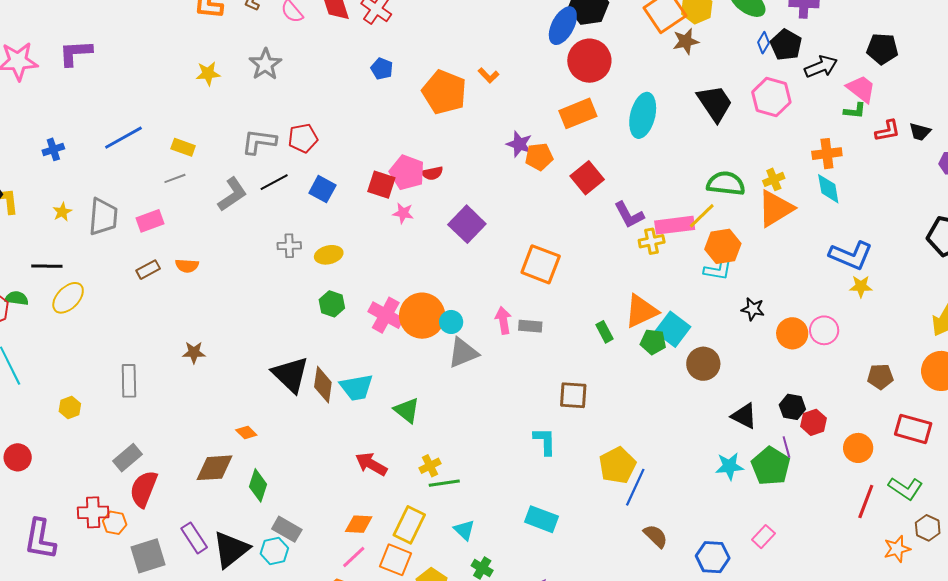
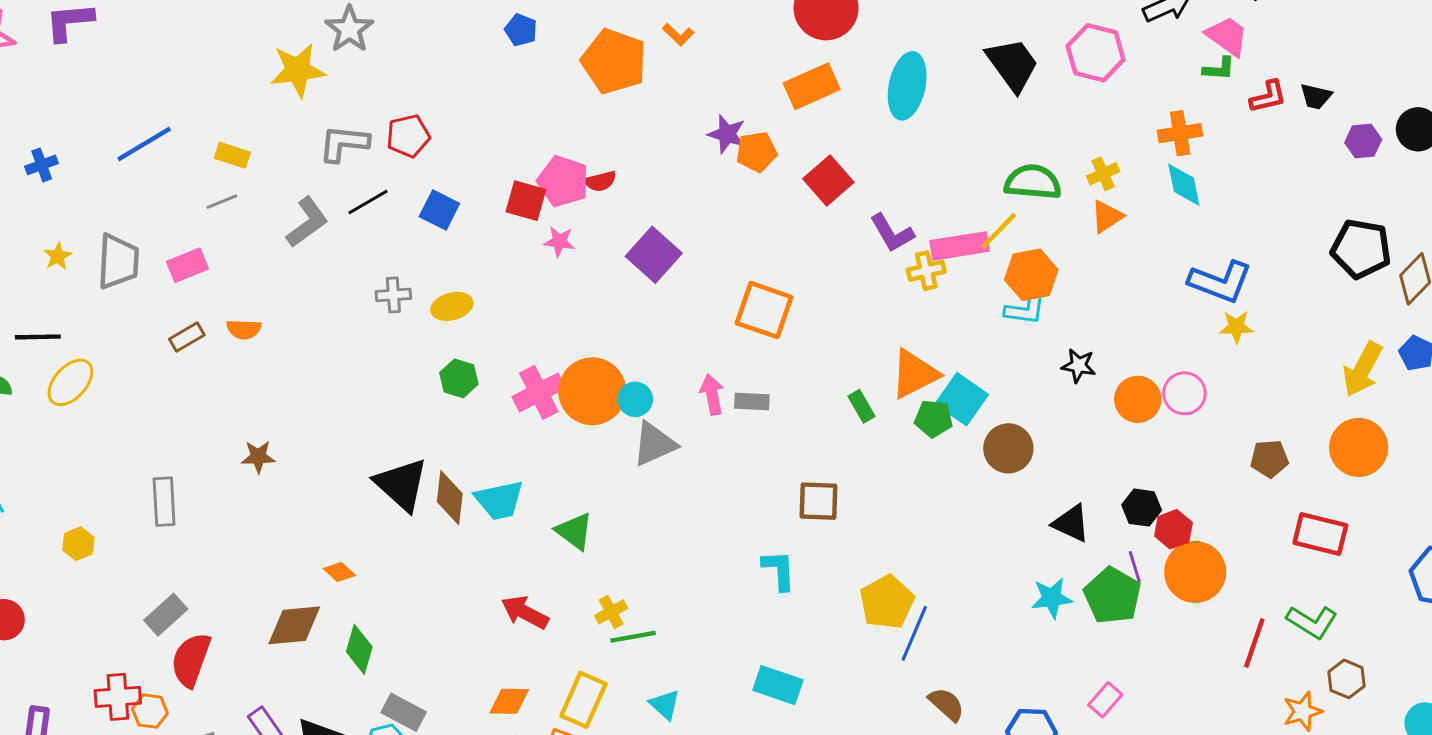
yellow star: (208, 74) -> (298, 70), moved, size x1.5
orange triangle: (775, 208) -> (1107, 216), size x0.6
pink cross: (386, 315) -> (539, 392), turned 36
orange circle: (858, 448) -> (1195, 572), moved, size x1.4

